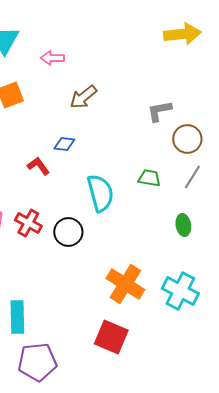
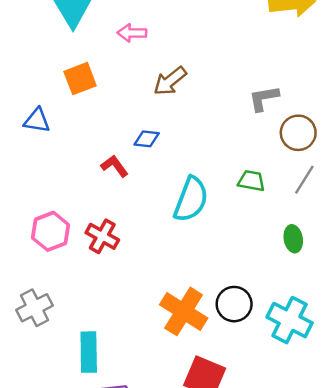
cyan semicircle: (100, 193) -> (191, 199), turned 36
black circle: (68, 232) -> (234, 304), moved
orange cross: (125, 284) -> (184, 311), moved

